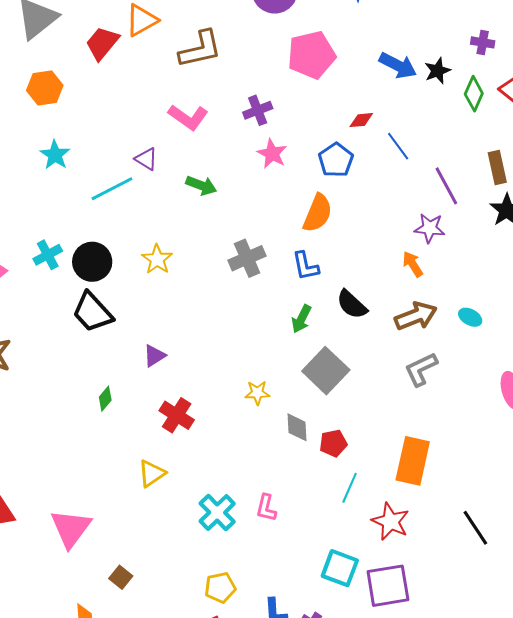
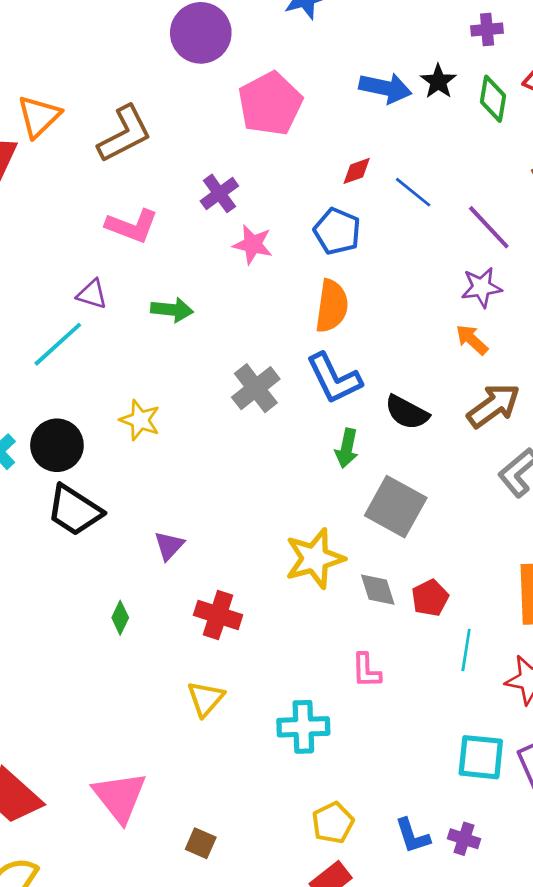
blue L-shape: (306, 266) -> (334, 378), size x1.4
yellow star: (257, 393) -> (315, 558), size x1.8
pink L-shape: (266, 508) -> (366, 671), moved
cyan cross: (217, 512) -> (303, 727), turned -33

